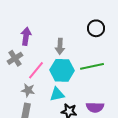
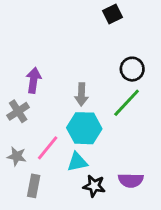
green line: (92, 66) -> (127, 103), moved, turned -35
pink line: (36, 70) -> (48, 148), moved
gray star: (28, 90) -> (17, 156), moved

